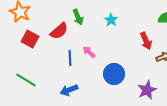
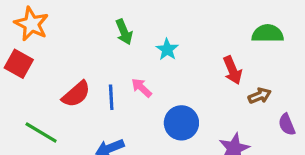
cyan star: (111, 20) -> (167, 49), moved
red semicircle: (59, 31) -> (76, 94), moved
red square: (30, 39) -> (19, 64), moved

